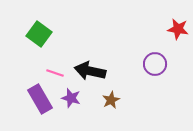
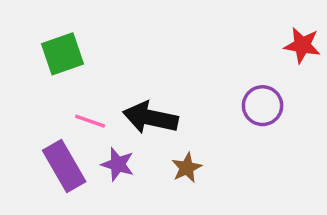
green square: (39, 34) -> (62, 54), turned 35

